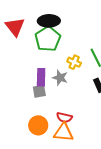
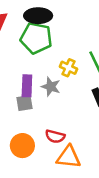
green pentagon: (48, 39) -> (36, 38), turned -30
orange triangle: (64, 132) -> (69, 157), moved

